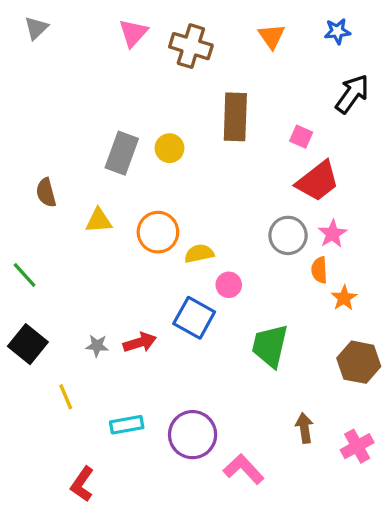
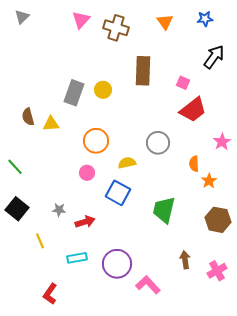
yellow triangle: (99, 221) -> (51, 124), moved
pink star: (332, 234) -> (222, 142), moved
gray circle: (288, 235) -> (158, 143), moved
yellow semicircle: (199, 254) -> (127, 163), moved
pink circle: (229, 285) -> (87, 173), moved
red arrow: (140, 342) -> (85, 222), moved

